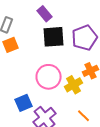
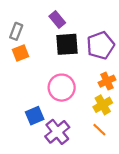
yellow cross: (74, 85) -> (103, 105), moved

